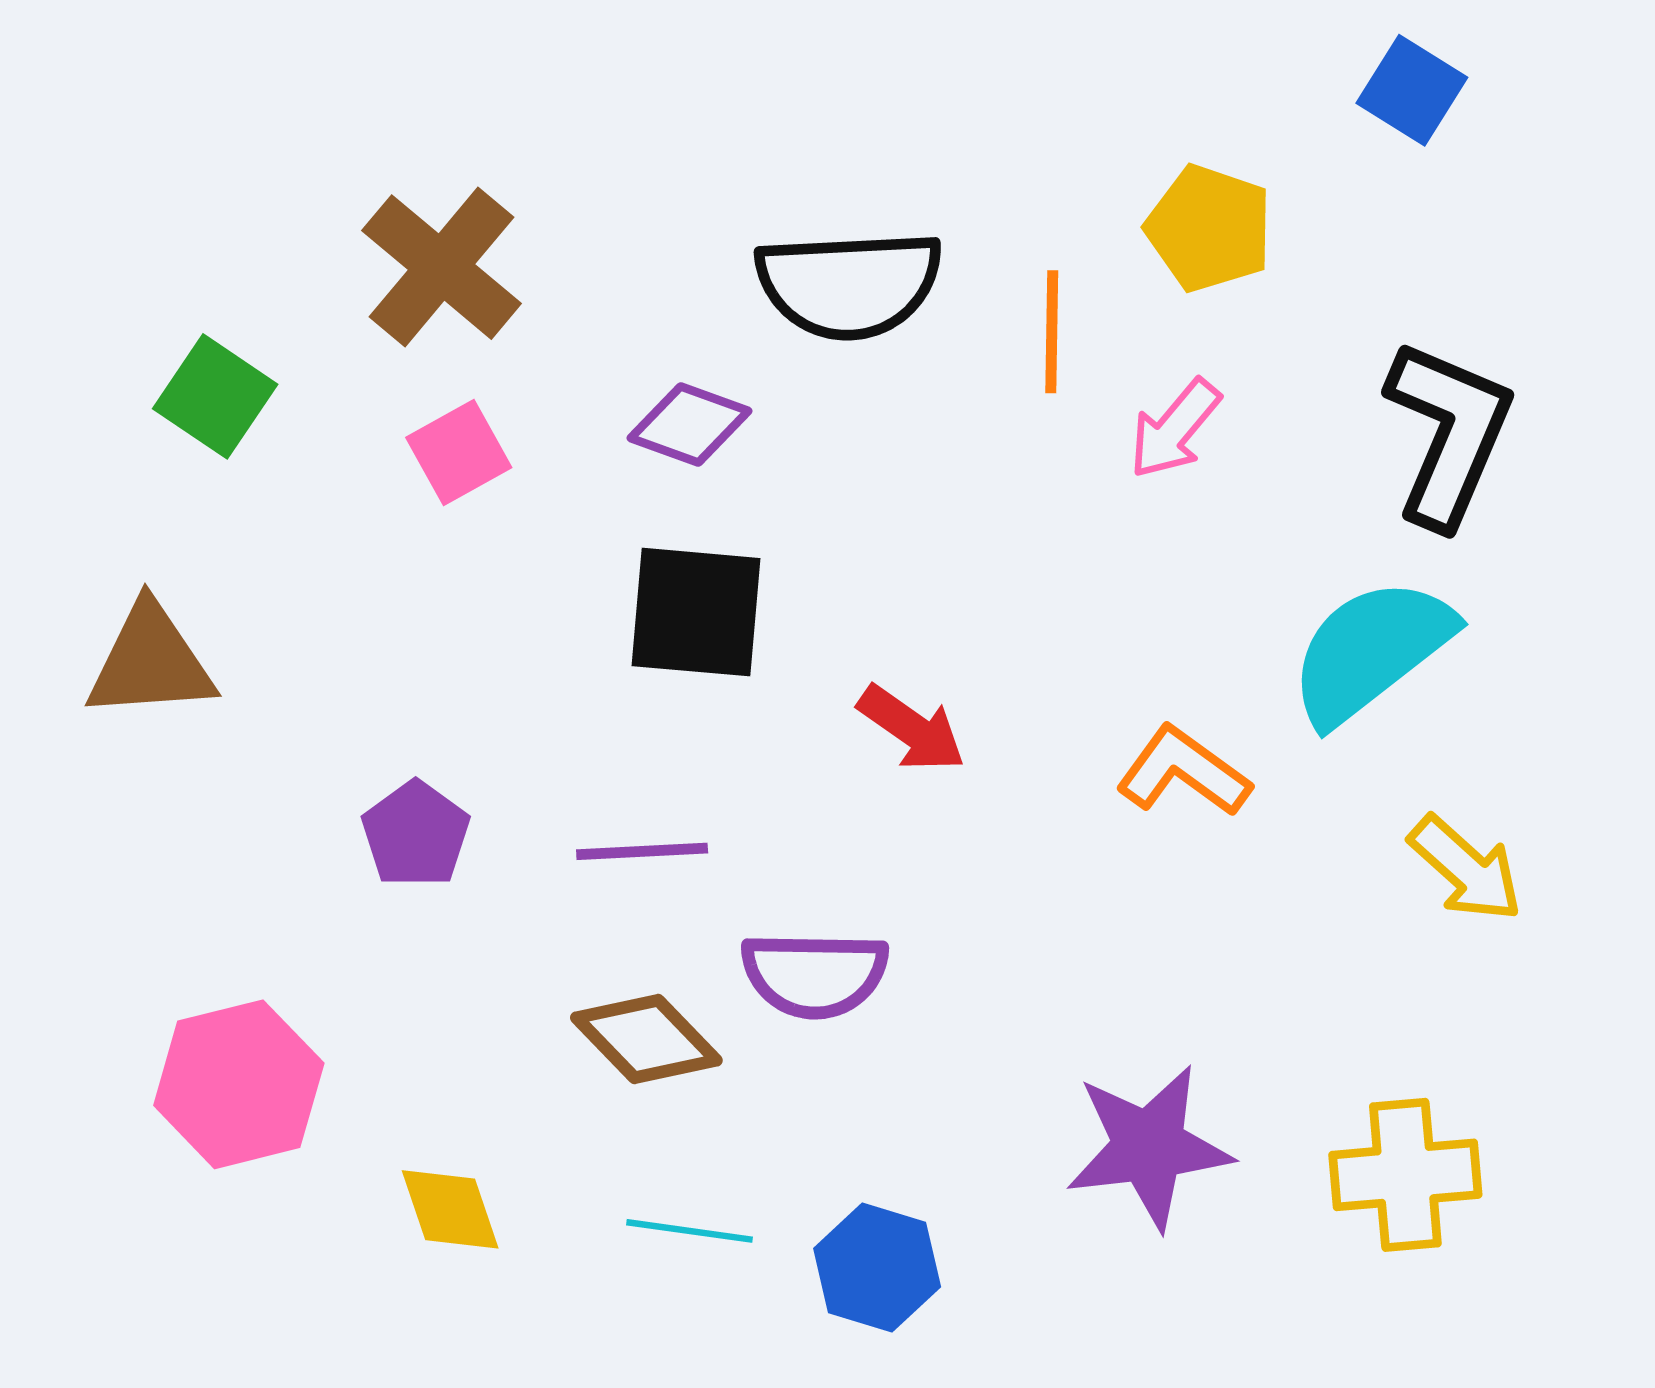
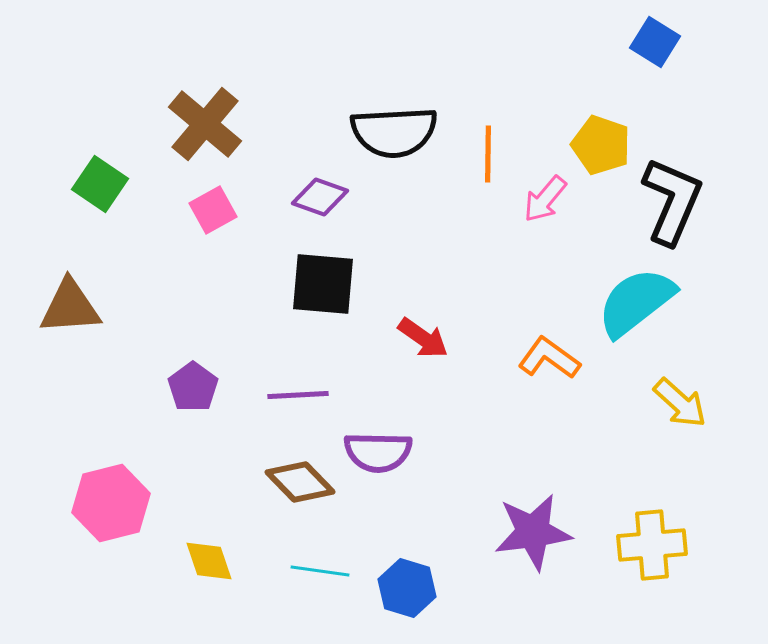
yellow pentagon: (1209, 228) -> (601, 145), moved

